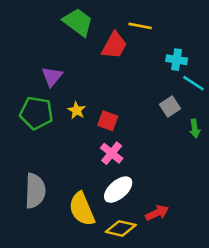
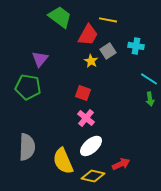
cyan line: (193, 83) -> (149, 79), moved
gray square: (170, 106) -> (108, 51), moved
yellow star: (77, 110) -> (91, 61), moved

